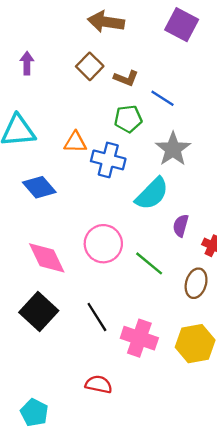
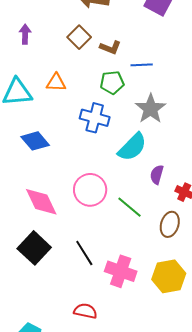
blue line: (162, 98) -> (142, 65), turned -35
orange triangle: (75, 142) -> (56, 83), moved

